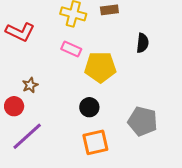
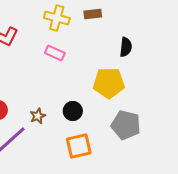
yellow pentagon: (100, 67) -> (109, 83), moved
brown star: (30, 85) -> (38, 116), moved

